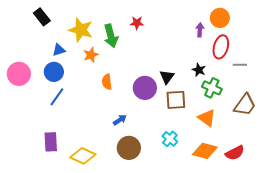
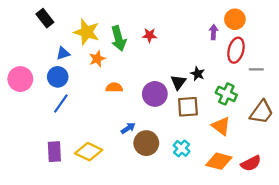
red star: (137, 23) -> (149, 35), moved
black star: (199, 70) -> (198, 74), moved
orange semicircle: (107, 82) -> (114, 88), turned 98
brown circle: (129, 148) -> (146, 143), moved
yellow diamond: (83, 156) -> (89, 152), moved

